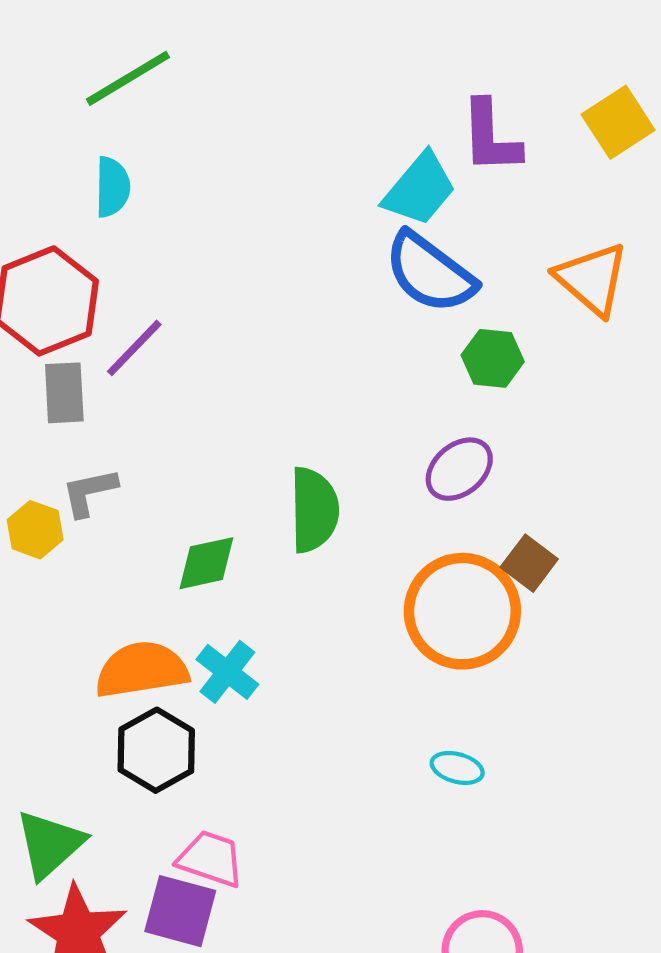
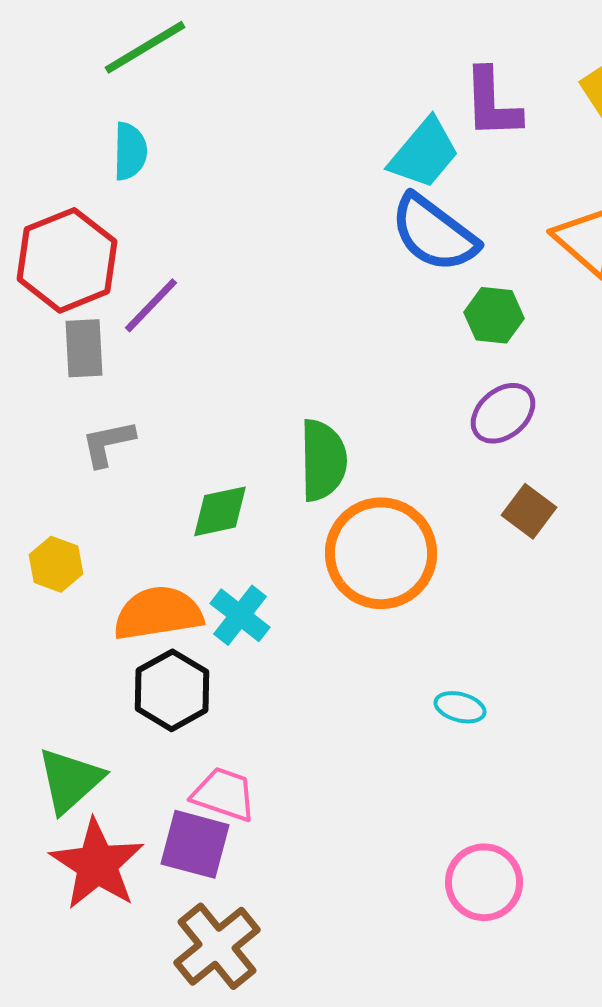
purple ellipse: (459, 469) -> (503, 413), moved
yellow hexagon: (35, 530) -> (56, 564), moved
orange circle: (462, 611) -> (381, 553), moved

